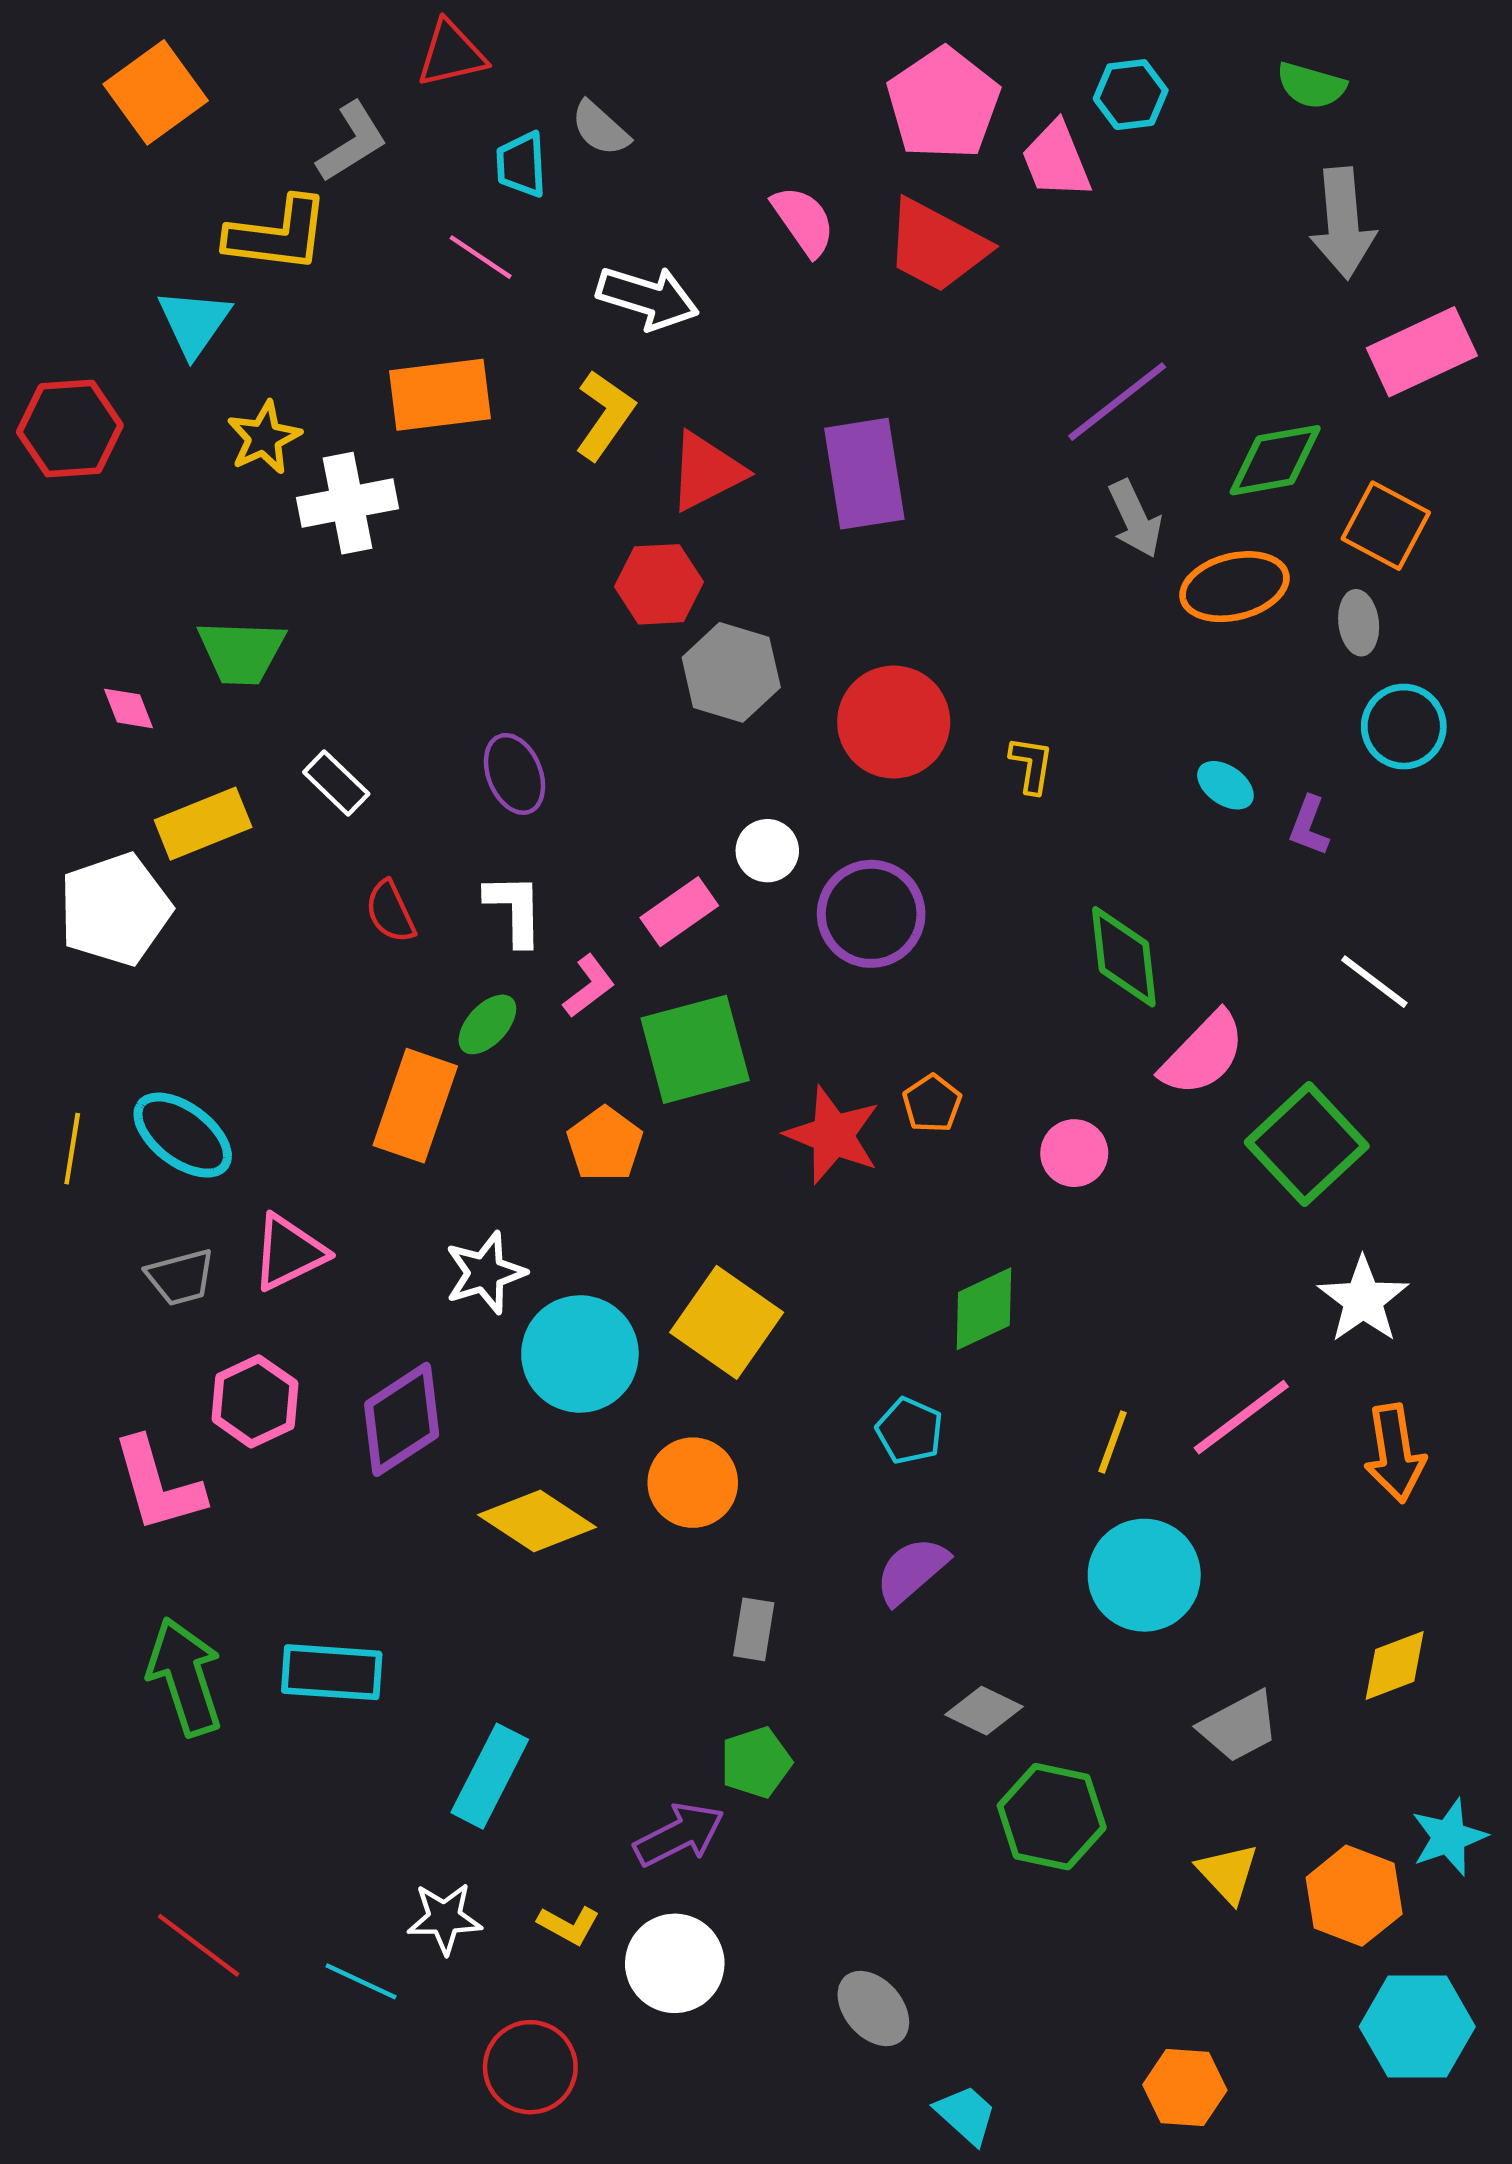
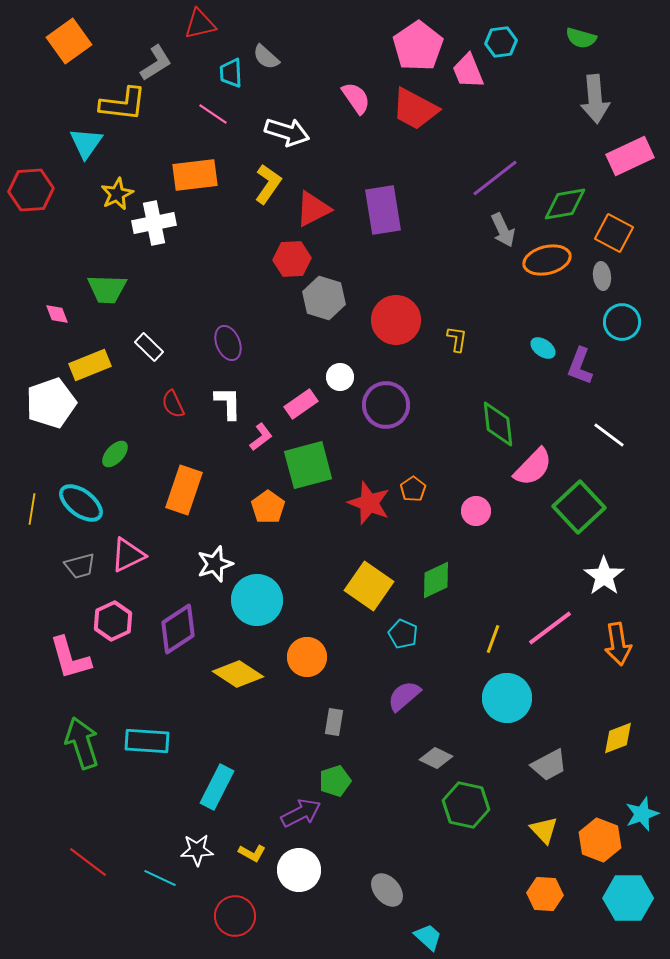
purple L-shape: (1309, 826) -> (580, 366), size x1.4
green ellipse: (487, 1024) -> (115, 454), moved
yellow square: (727, 1322) -> (369, 586), moved
orange hexagon: (1185, 2087) -> (545, 894), moved

